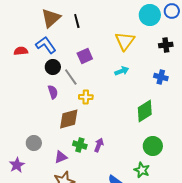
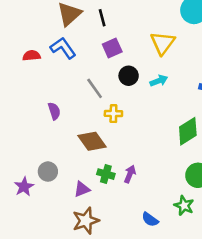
purple square: (85, 56) -> (112, 48), moved
black circle: (53, 67) -> (129, 76), moved
purple semicircle: (53, 92) -> (54, 111), moved
brown diamond: (69, 119) -> (92, 141), turned 70
purple star: (17, 165) -> (24, 187), moved

